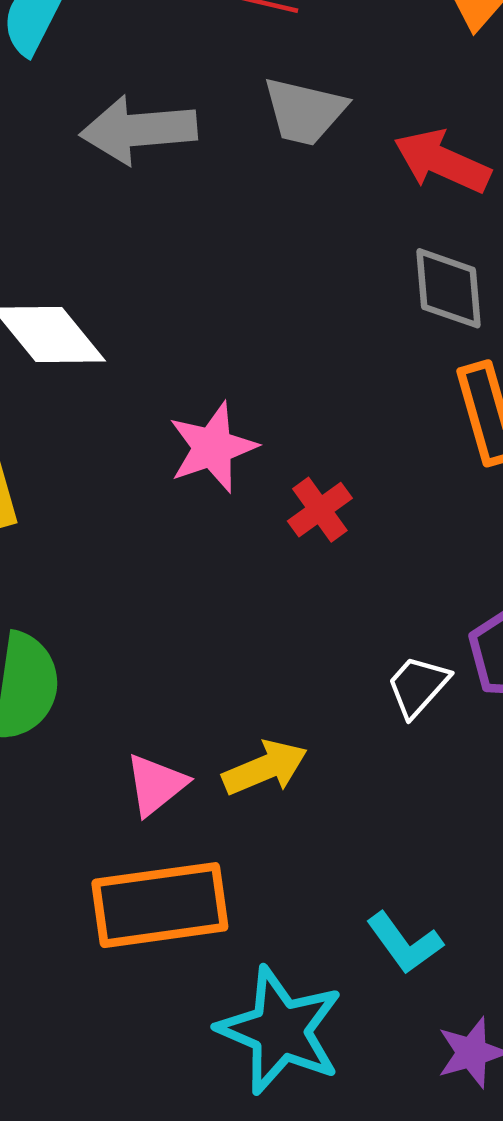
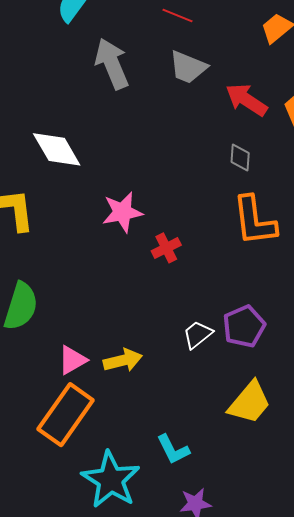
gray arrow: (139, 130) -> (112, 64), turned 63
gray diamond: (448, 288) -> (240, 157), size x0.7
orange rectangle: (160, 905) -> (66, 415), turned -56

